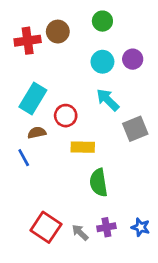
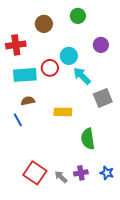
red cross: (28, 41) -> (16, 45), moved
cyan circle: (102, 62) -> (69, 56), moved
cyan rectangle: (33, 99) -> (25, 75), turned 55
red circle: (66, 116) -> (50, 68), moved
green semicircle: (99, 183) -> (88, 139), moved

